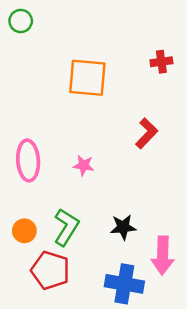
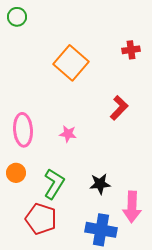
orange square: (87, 78) -> (71, 63), turned 36
orange circle: (24, 231) -> (16, 173), moved

